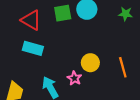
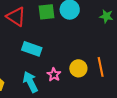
cyan rectangle: (33, 48) -> (32, 49), moved
yellow circle: (90, 63) -> (78, 68), moved

